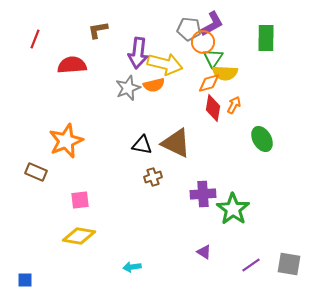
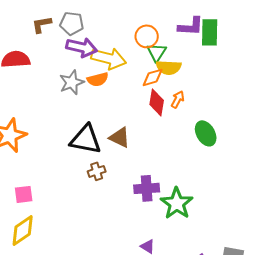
purple L-shape: (212, 24) -> (191, 26), moved, turned 32
gray pentagon: (189, 29) -> (72, 23), moved
purple arrow: (138, 53) -> (82, 47), turned -84
brown triangle: (176, 143) -> (120, 137), size x0.7
black triangle: (142, 145) -> (86, 139), size x1.6
yellow diamond: (79, 236) -> (23, 230), turned -44

